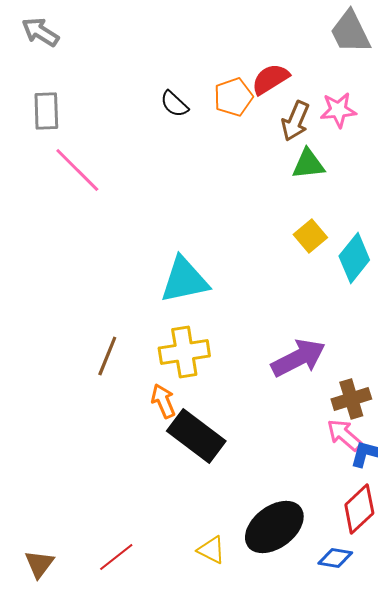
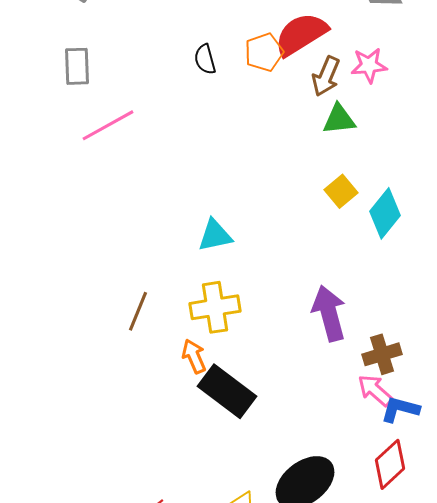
red semicircle: (270, 79) -> (301, 34), size x1.4
black semicircle: (174, 104) -> (205, 59), turned 32
pink line: (77, 170) -> (108, 125), turned -74
cyan triangle: (184, 280) -> (215, 235), size x0.7
purple arrow: (298, 358) -> (329, 313), turned -78

